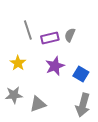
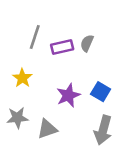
gray line: (28, 30) -> (35, 37), turned 36
purple star: (55, 66) -> (68, 95), moved

